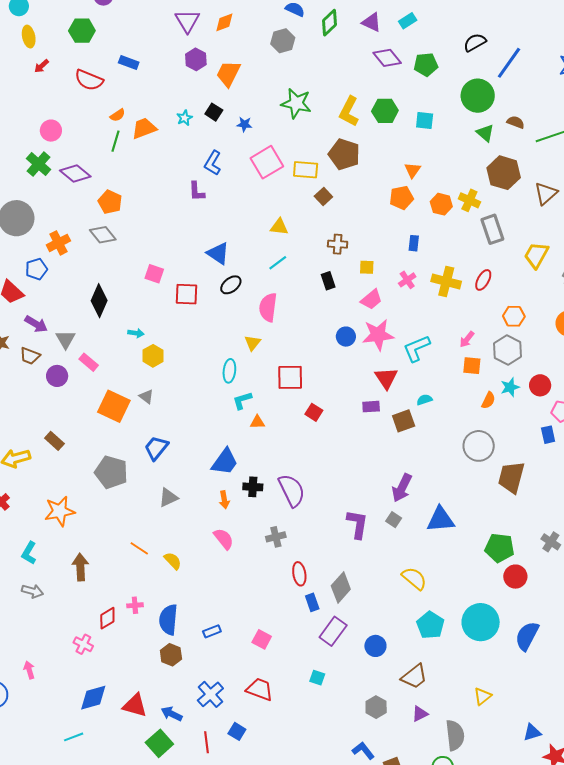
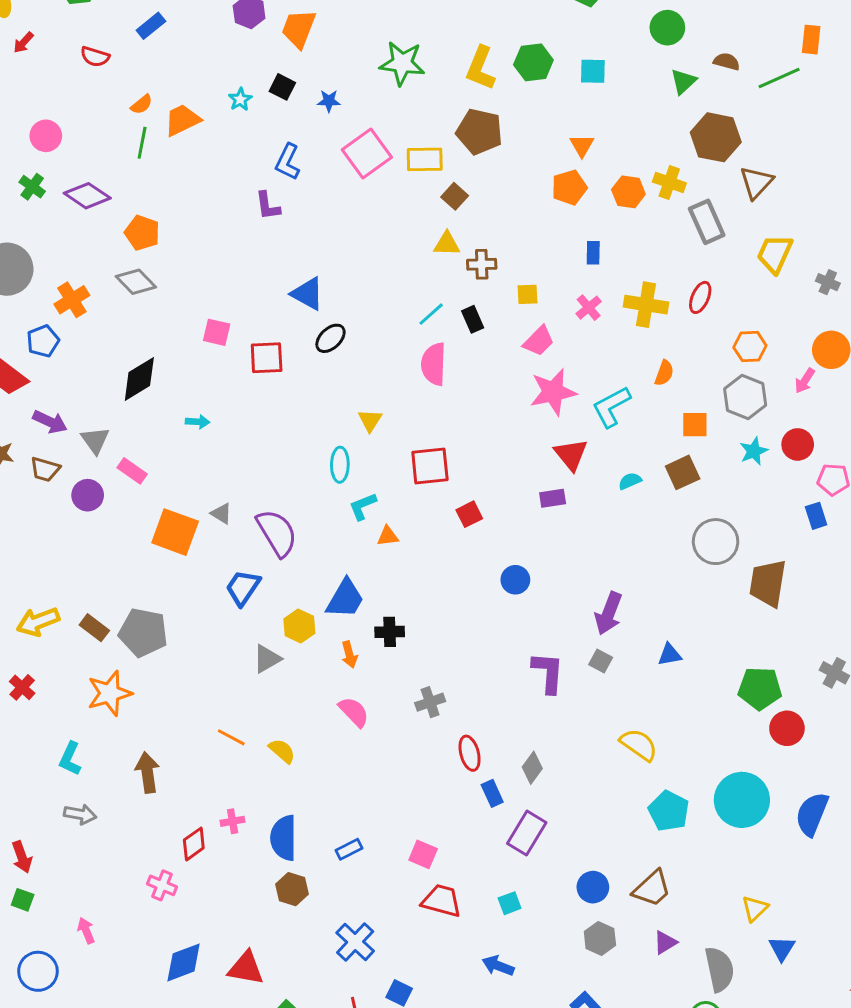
blue rectangle: (129, 63) -> (151, 26), turned -54
red semicircle: (89, 80) -> (95, 57), size x0.7
green circle: (478, 96) -> (667, 28), size x0.7
green triangle: (485, 133) -> (683, 81), turned 42
green cross: (39, 164) -> (32, 187), size x0.7
brown triangle: (546, 193) -> (756, 182), moved
yellow triangle: (279, 227) -> (447, 244), moved
cyan line: (278, 263) -> (431, 314), moved
black diamond: (99, 301) -> (139, 379), turned 40
pink semicircle: (268, 307) -> (434, 364), moved
blue circle: (346, 337) -> (515, 580), moved
pink arrow: (467, 339) -> (805, 381), moved
yellow hexagon: (153, 356) -> (299, 626), moved
orange semicircle: (488, 400) -> (664, 373), moved
red square: (314, 412) -> (469, 514), turned 36
brown square: (404, 421) -> (683, 472), moved
brown rectangle: (54, 441) -> (94, 628), moved
gray pentagon: (111, 472) -> (143, 633), moved
purple semicircle: (292, 490) -> (277, 533), moved
blue triangle: (441, 519) -> (670, 655), size x0.6
gray diamond: (341, 588) -> (532, 768), size x0.7
blue circle: (375, 646) -> (593, 887), moved
cyan square: (317, 678) -> (510, 903), turned -35
red trapezoid: (260, 689) -> (442, 901), moved
blue arrow: (172, 714) -> (498, 966), moved
blue triangle: (532, 732) -> (782, 948), moved, turned -36

